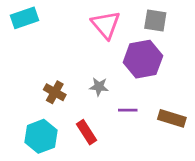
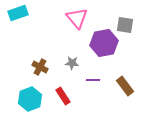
gray square: (155, 21) -> (125, 25), moved
brown rectangle: (172, 118) -> (125, 86), turned 36

